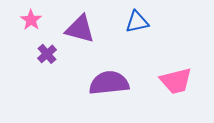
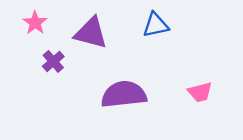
pink trapezoid: (176, 81) -> (200, 92), size x0.7

